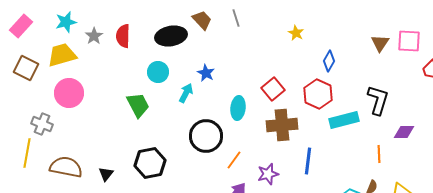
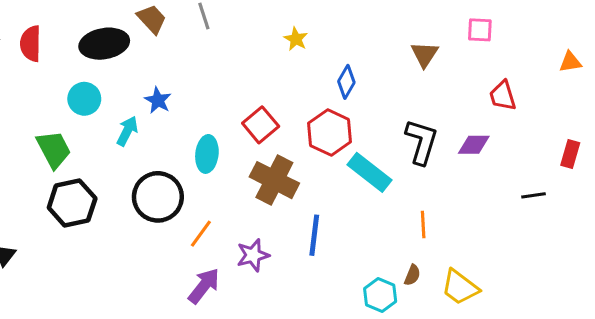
pink square: (409, 41) -> (480, 30), moved, size x0.7
cyan rectangle: (344, 120) -> (369, 172), turned 52
brown cross: (282, 125) -> (274, 180), turned 32
purple diamond: (404, 132) -> (474, 145), moved
black hexagon: (150, 163) -> (72, 203), moved

